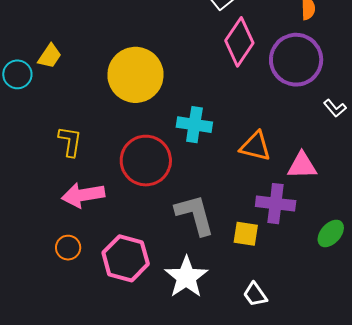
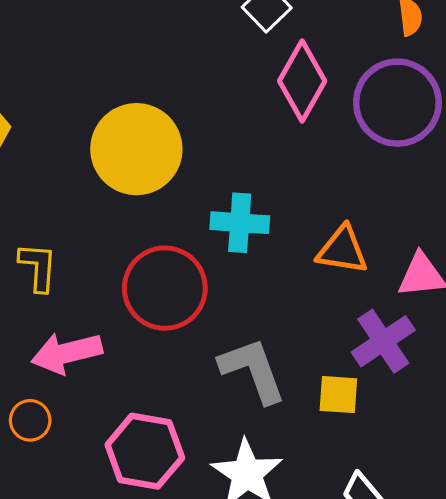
purple cross: (276, 204) -> (383, 341), turned -36
orange circle: (68, 248) -> (30, 420), moved

